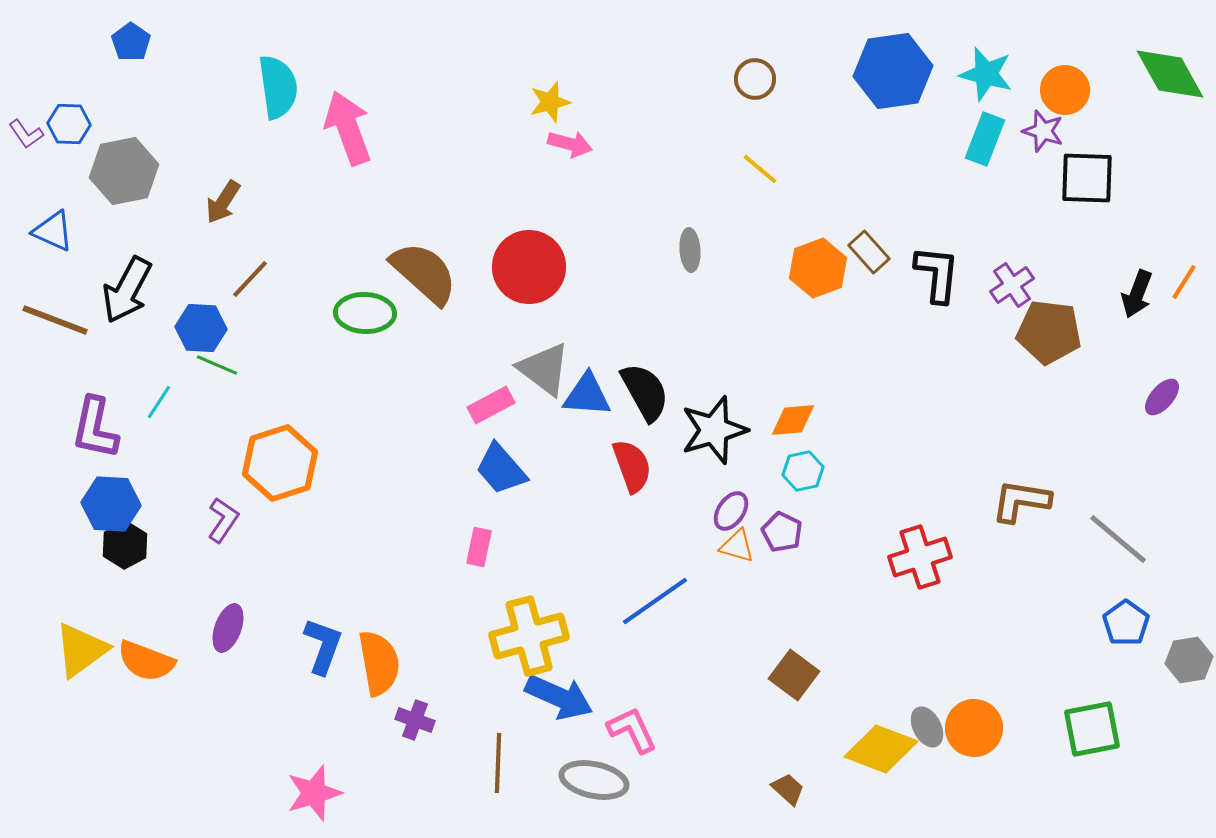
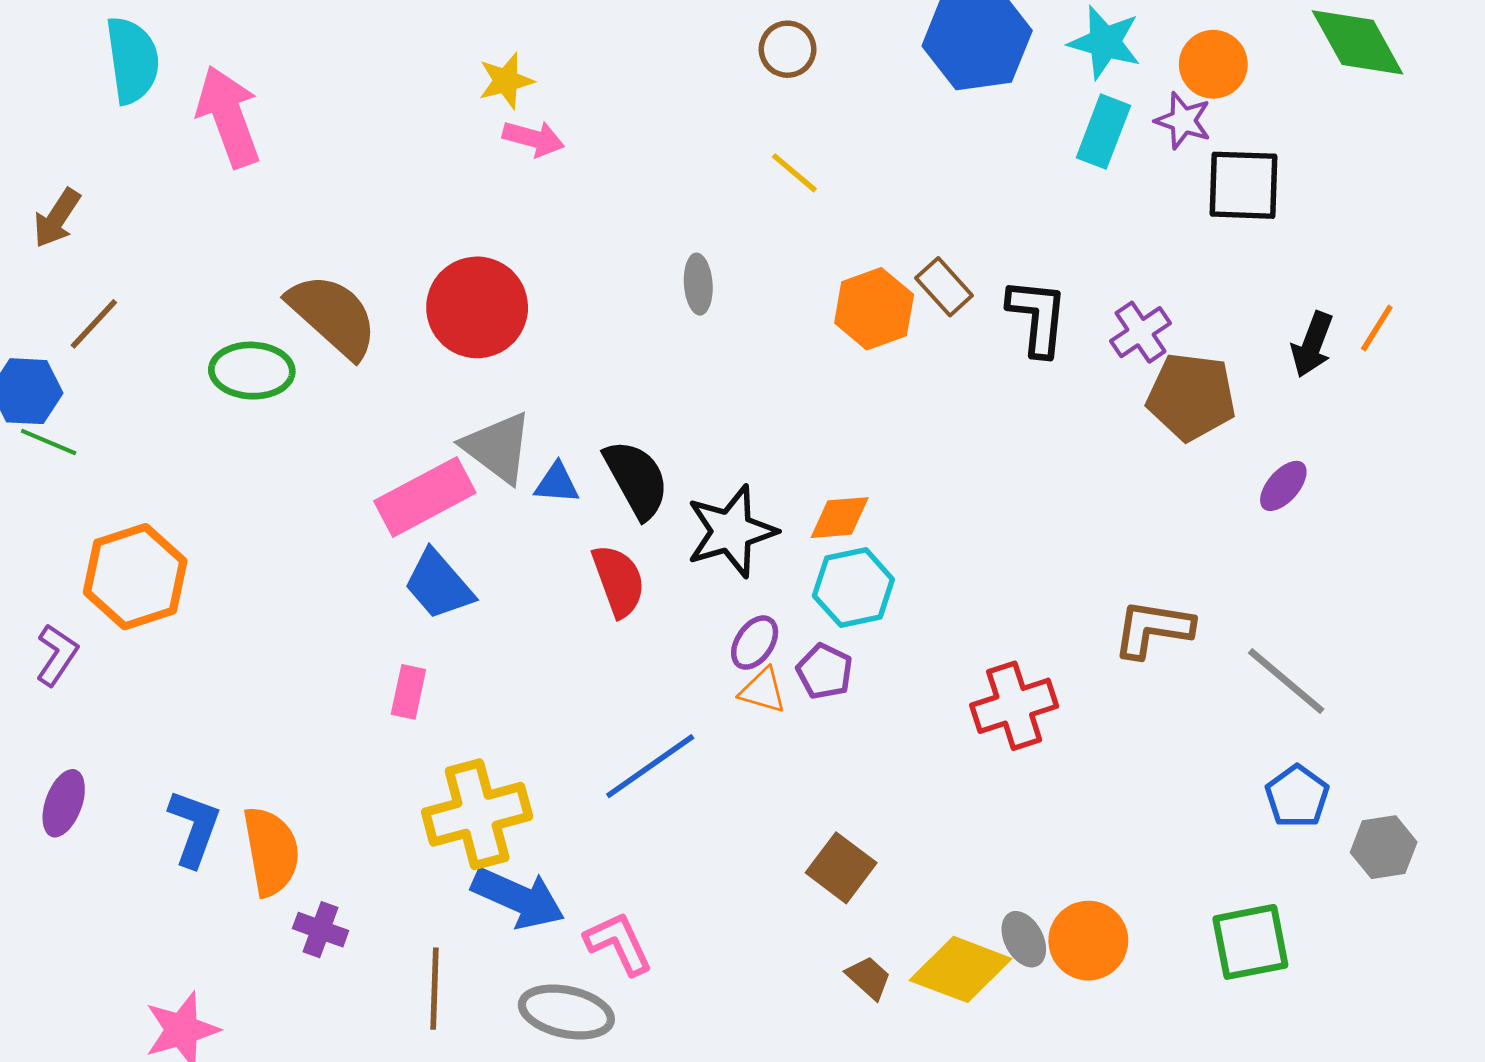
blue triangle: (587, 395) -> (557, 483), size x0.7
purple ellipse: (1162, 397) -> (1283, 486), moved
pink rectangle: (491, 405) -> (425, 497), size x1.5
cyan hexagon: (803, 471) -> (853, 588), size x1.4
brown trapezoid: (788, 789) -> (869, 978), moved

